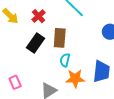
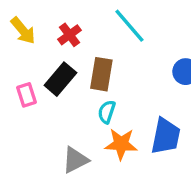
pink rectangle: (15, 82) -> (26, 95), moved

